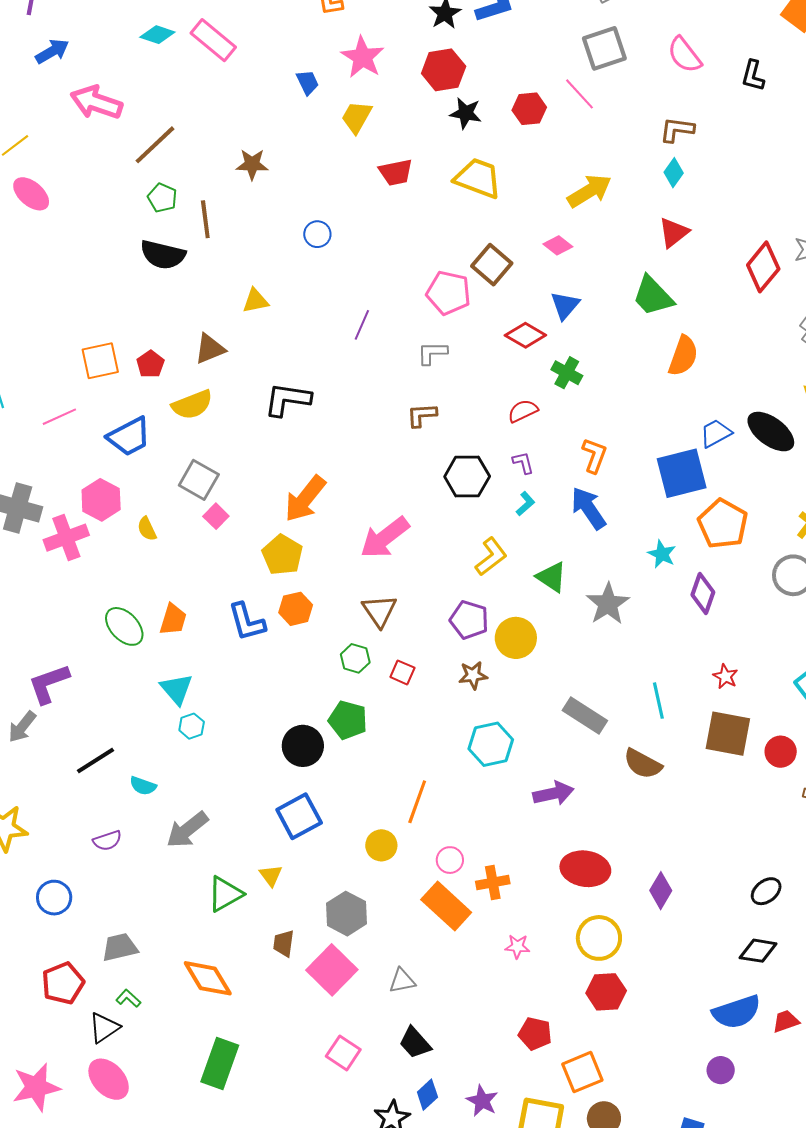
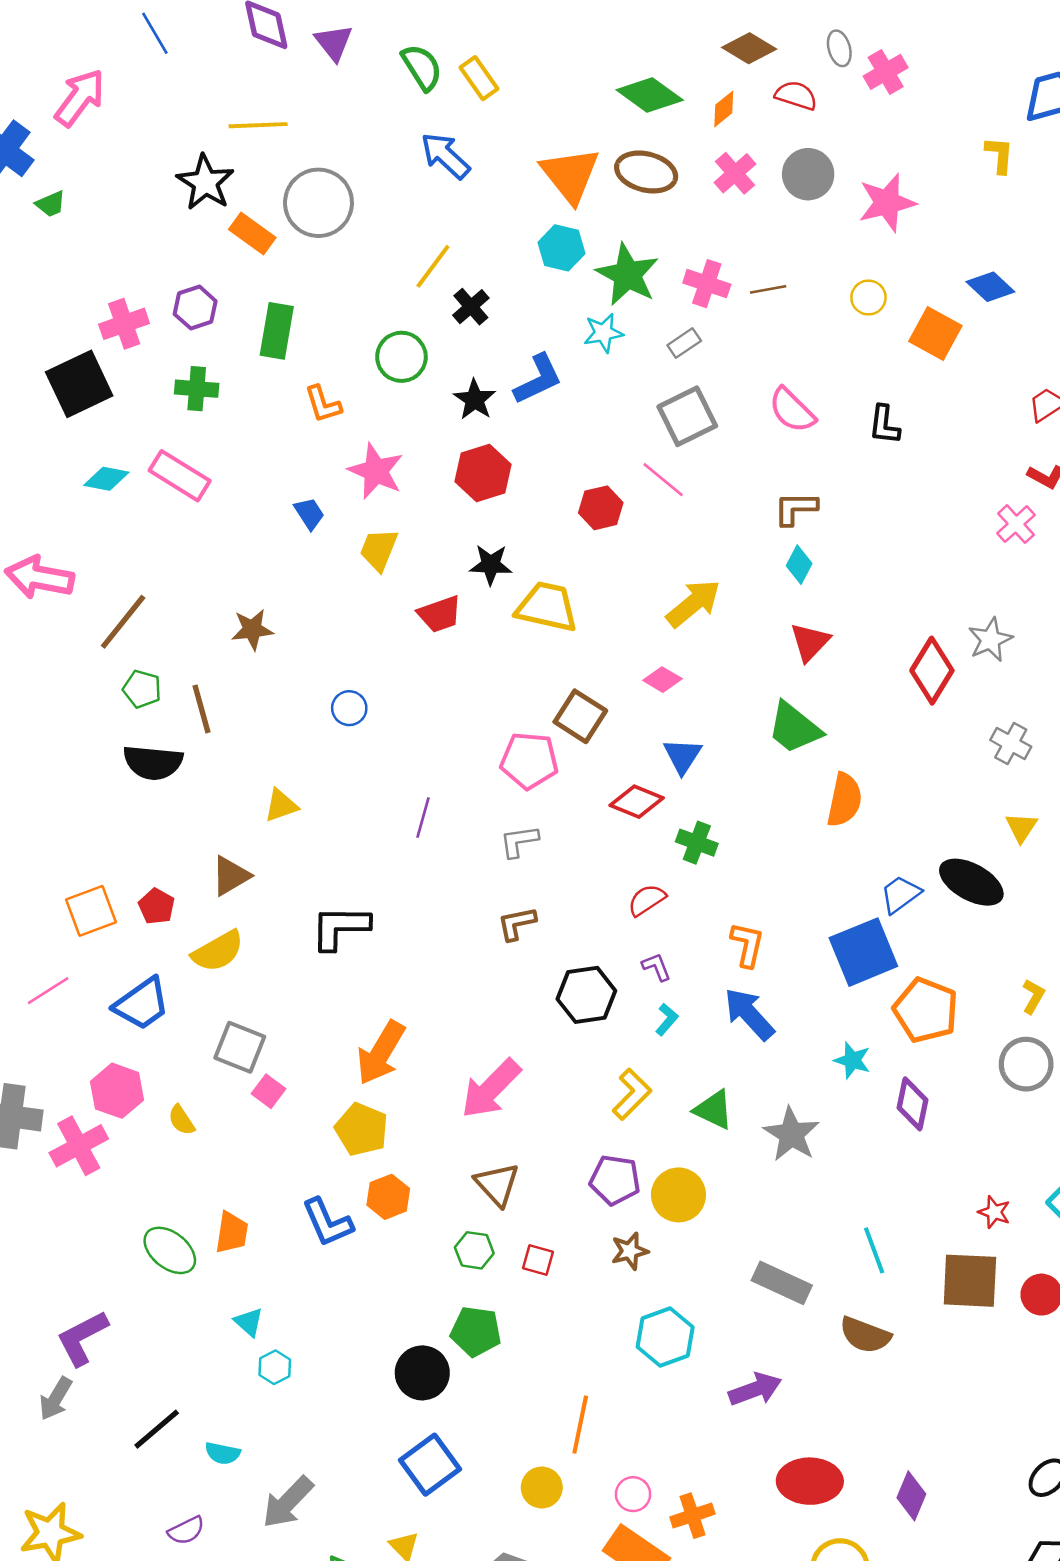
black star: (466, 113) -> (491, 565), moved
red star: (725, 676) -> (994, 1212), moved
cyan triangle: (177, 689) -> (249, 1322), size x0.7

